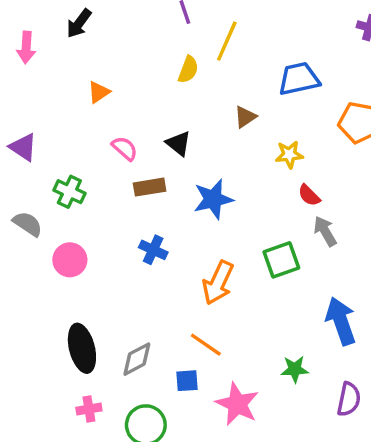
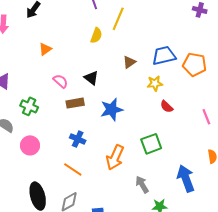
blue trapezoid: (299, 79) -> (164, 56), moved
gray arrow: (325, 231) -> (142, 185), moved
orange line: (206, 345) -> (73, 169), moved

